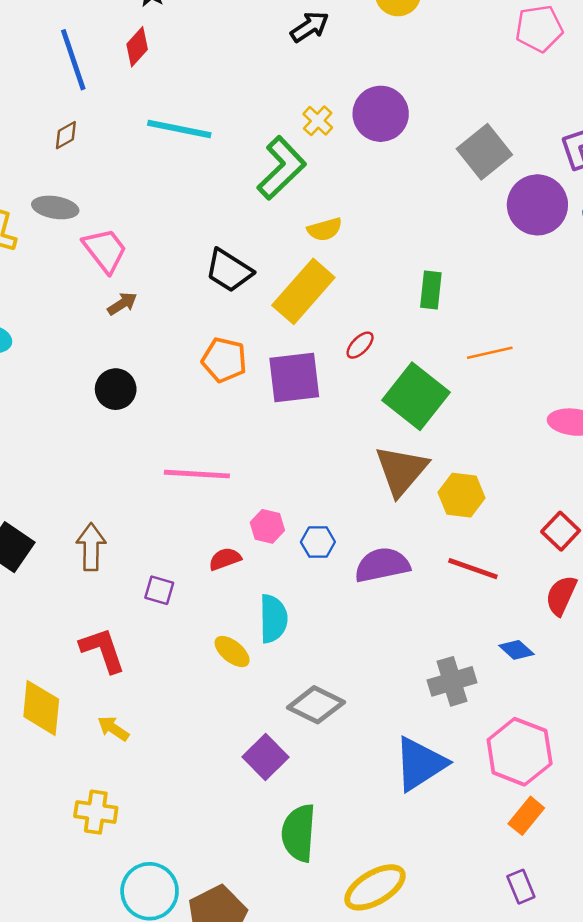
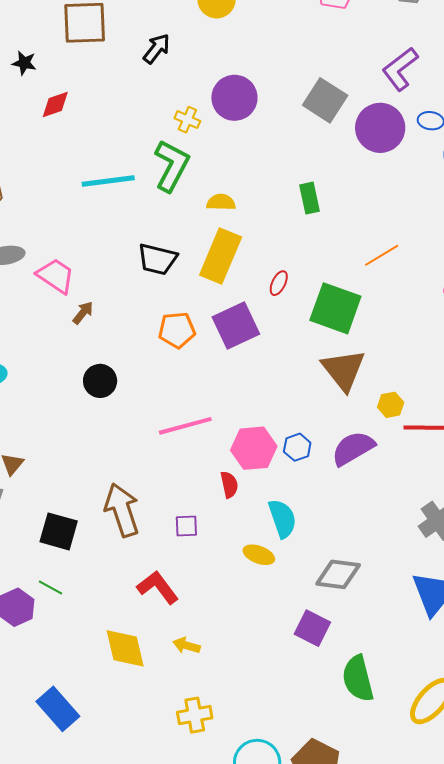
red diamond: (137, 47) -> (55, 105), moved, turned 48
cyan line: (179, 129) -> (108, 181), moved
yellow semicircle: (325, 229) -> (221, 202), turned -144
green rectangle: (431, 290) -> (309, 198), moved
yellow hexagon: (461, 495) -> (391, 405), moved, size x0.7
pink hexagon: (267, 526) -> (254, 448), size x1.6
brown arrow: (91, 547) -> (122, 510), size x1.4
red semicircle: (225, 559) -> (229, 485), turned 116

